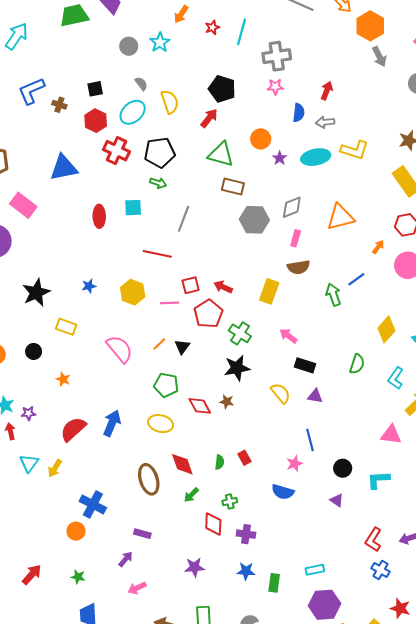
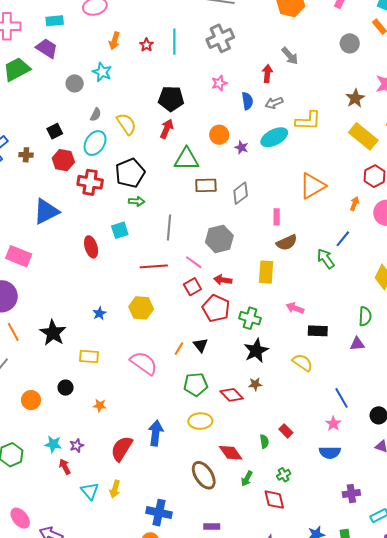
gray cross: (277, 56) -> (220, 38), moved
gray arrow: (379, 57) -> (290, 56), moved
gray semicircle: (141, 84) -> (96, 115), turned 80
gray diamond: (292, 207) -> (241, 193), moved
gray hexagon: (254, 220) -> (219, 239), moved
pink line: (169, 303) -> (194, 262), moved, turned 54
purple triangle: (315, 396) -> (357, 344), moved
purple cross: (246, 534) -> (351, 494), moved

